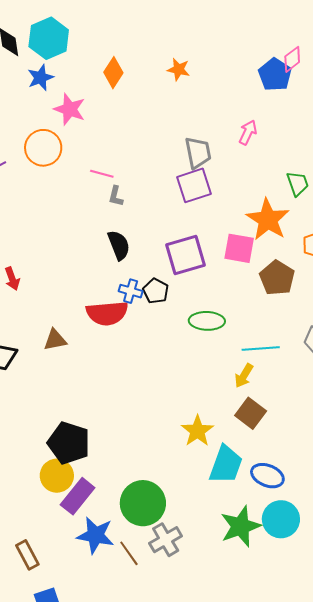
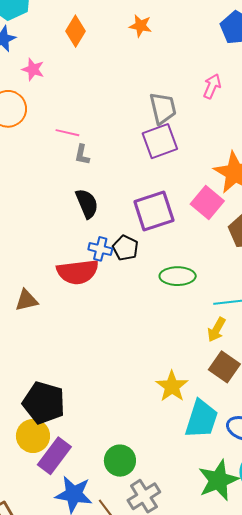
pink star: (70, 109) -> (33, 69), size x0.7
pink square: (239, 248) -> (207, 202), turned 32
green circle: (143, 503) -> (120, 461), size x0.7

